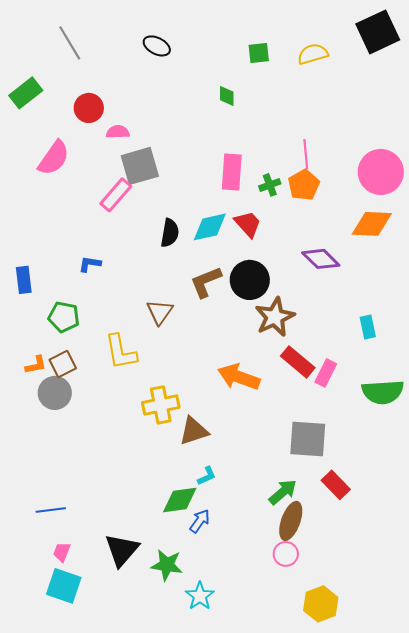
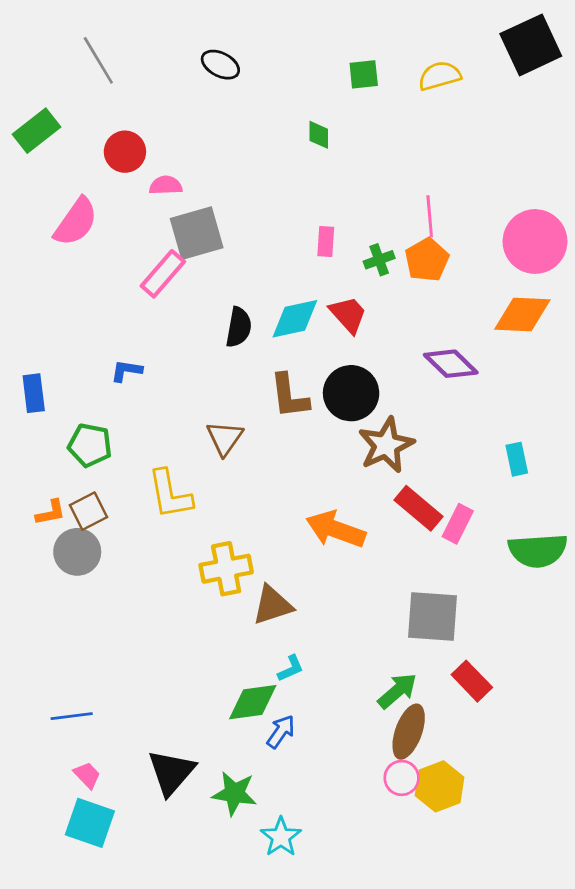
pink rectangle: (232, 172) -> (326, 242), size x0.6
brown L-shape: (206, 282) -> (289, 396), turned -75
pink trapezoid: (62, 552) -> (87, 775), turned 115
yellow hexagon: (321, 604) -> (440, 786), moved

